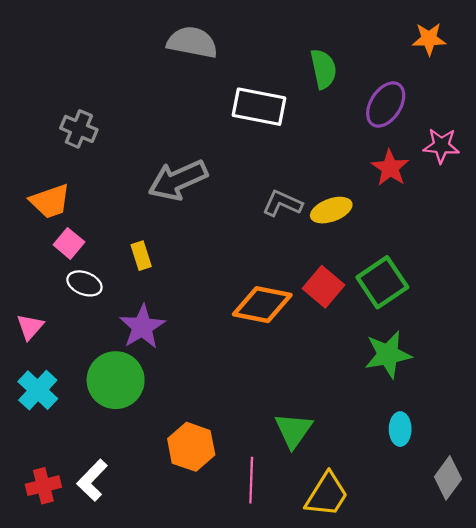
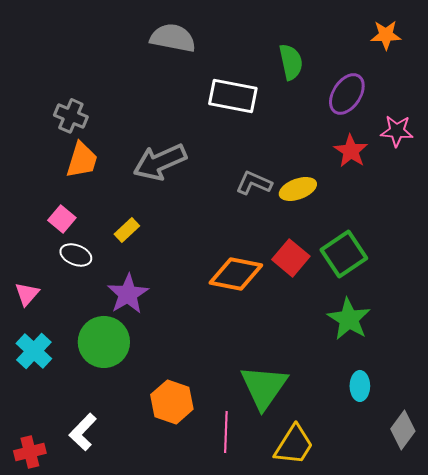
orange trapezoid: (50, 201) -> (82, 160), moved, turned -54
yellow rectangle: (141, 256) -> (127, 230), turned 65
green star: (388, 355) -> (349, 319), turned -30
green triangle: (293, 430) -> (264, 387), size x1.4
red cross: (43, 486) -> (30, 452), moved

